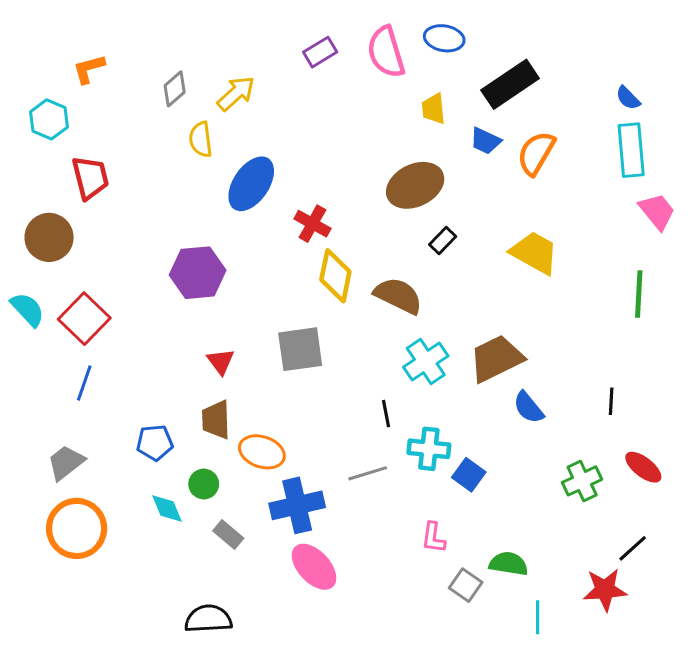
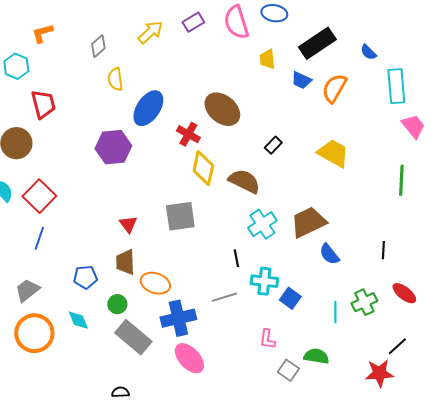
yellow arrow: (236, 93) -> (150, 32), moved
blue semicircle: (628, 98) -> (368, 52), moved
brown ellipse: (415, 185) -> (222, 109), moved, turned 66
purple hexagon: (198, 273) -> (113, 147), moved
cyan diamond: (167, 509) -> (78, 320), moved
gray rectangle: (228, 535) -> (133, 337), size x1.8
cyan line: (538, 617) -> (335, 312), moved
black semicircle: (208, 619) -> (120, 392), size x0.6

